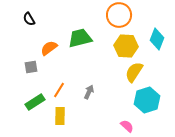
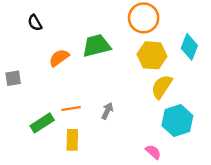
gray square: (31, 67) -> (13, 78), moved
orange line: (59, 90) -> (71, 108), turned 49

